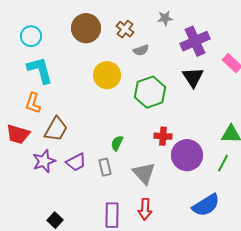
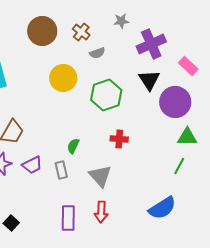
purple circle: (187, 155) -> (175, 102), moved

